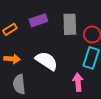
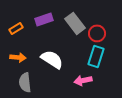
gray rectangle: (70, 24) -> (75, 23), turned -35
pink arrow: (78, 82) -> (83, 80), turned -96

